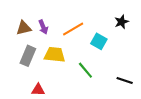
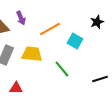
purple arrow: (43, 27) -> (21, 18), moved
black line: (125, 80) -> (100, 79), turned -35

